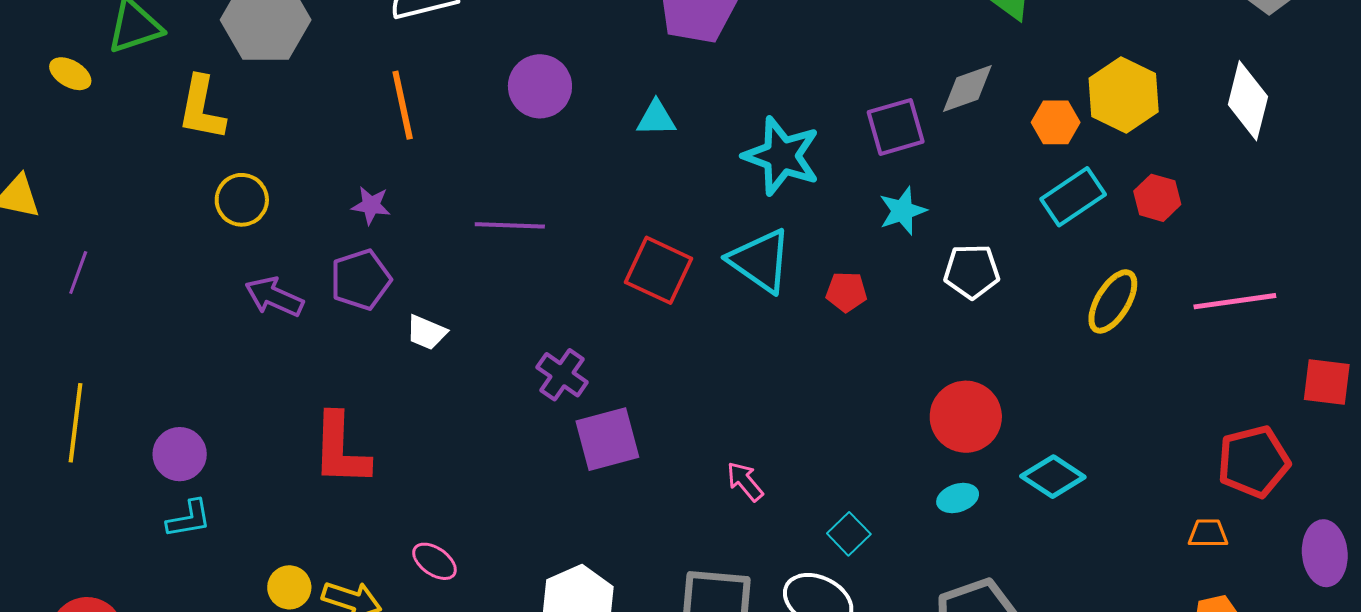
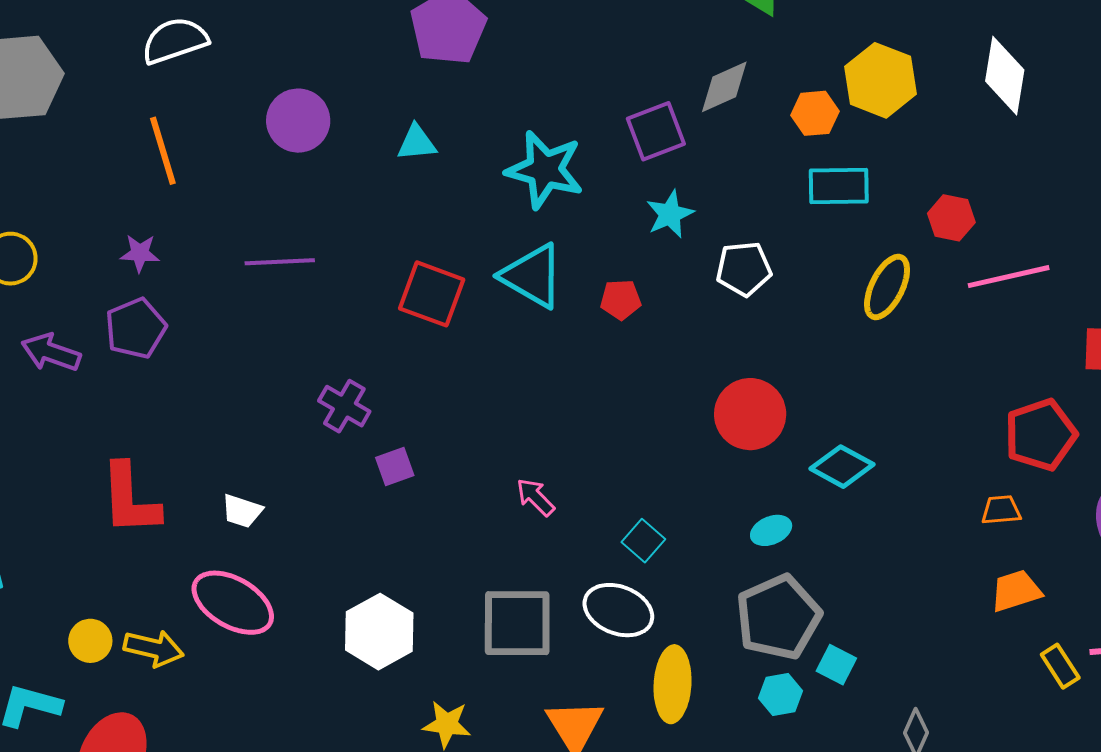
cyan rectangle: (1073, 197) -> (839, 186), turned 38
red hexagon: (1157, 198) -> (951, 218), moved
white trapezoid: (427, 332) -> (242, 511), moved
purple square: (607, 439) -> (395, 467), size x0.6
cyan ellipse: (958, 498) -> (771, 530), moved
pink ellipse: (435, 561) -> (233, 603), size x1.8

